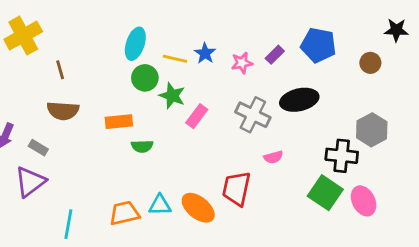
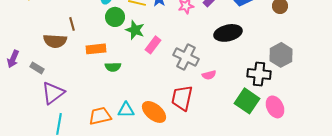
brown line: (60, 70) -> (72, 24), moved
gray cross: (253, 115) -> (186, 57), moved
purple triangle: (30, 182) -> (53, 93), moved

